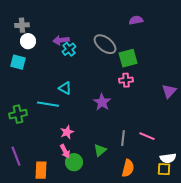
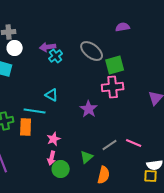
pink cross: (126, 80) -> (113, 87), size x1.5
gray line: (123, 138) -> (110, 145), turned 49
pink arrow: (65, 151) -> (52, 158), turned 40
orange semicircle: (128, 168) -> (104, 175), moved
orange rectangle: (41, 170) -> (26, 127), moved

